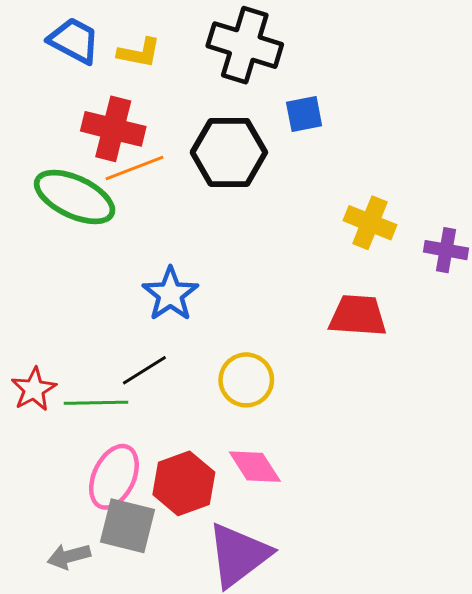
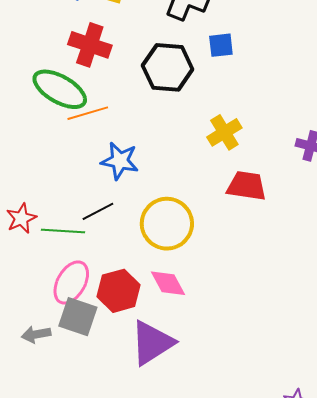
orange line: (135, 168) -> (88, 113), moved
yellow cross: (370, 223) -> (224, 132), moved, turned 32
blue star: (170, 294) -> (120, 161), turned -30
yellow circle: (246, 380) -> (167, 224), size x1.4

